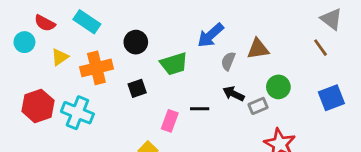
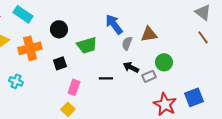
blue arrow: (211, 35) -> (114, 24), turned 95
brown line: (321, 48) -> (203, 37), moved
blue square: (331, 98) -> (194, 97), moved
cyan cross: (77, 113) -> (16, 81), size x0.6
pink rectangle: (170, 121) -> (74, 87), moved

